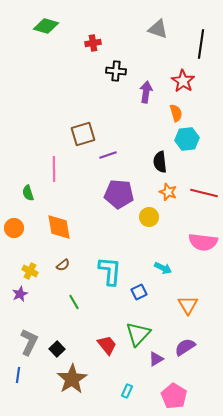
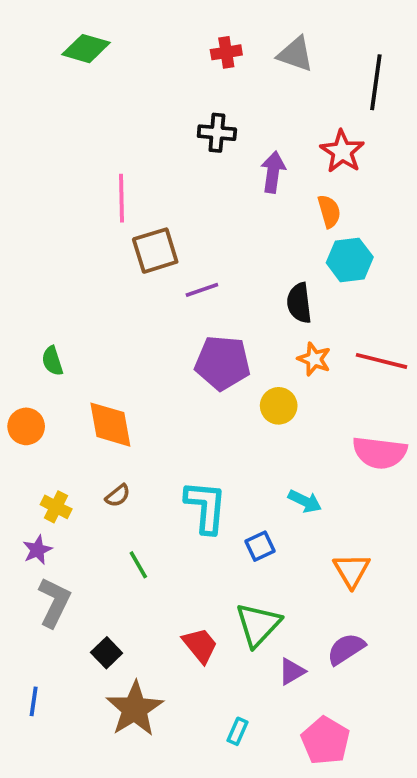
red cross: (93, 43) -> (226, 52), moved
pink line: (54, 169) -> (122, 198), moved
gray L-shape: (29, 342) -> (54, 602), moved

